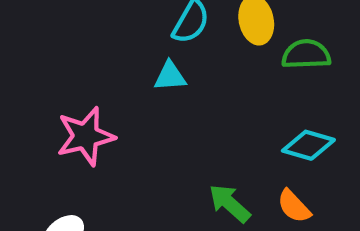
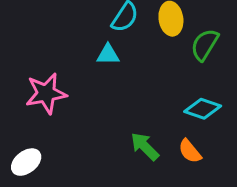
green semicircle: (306, 54) -> (205, 45), turned -60

